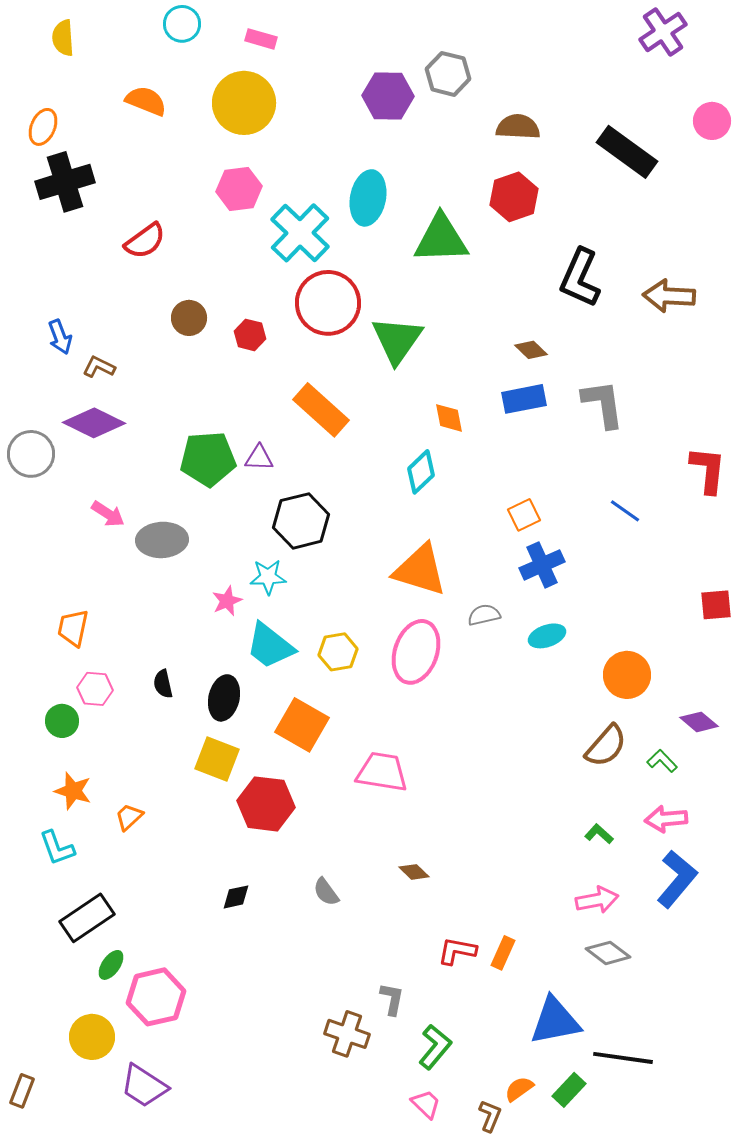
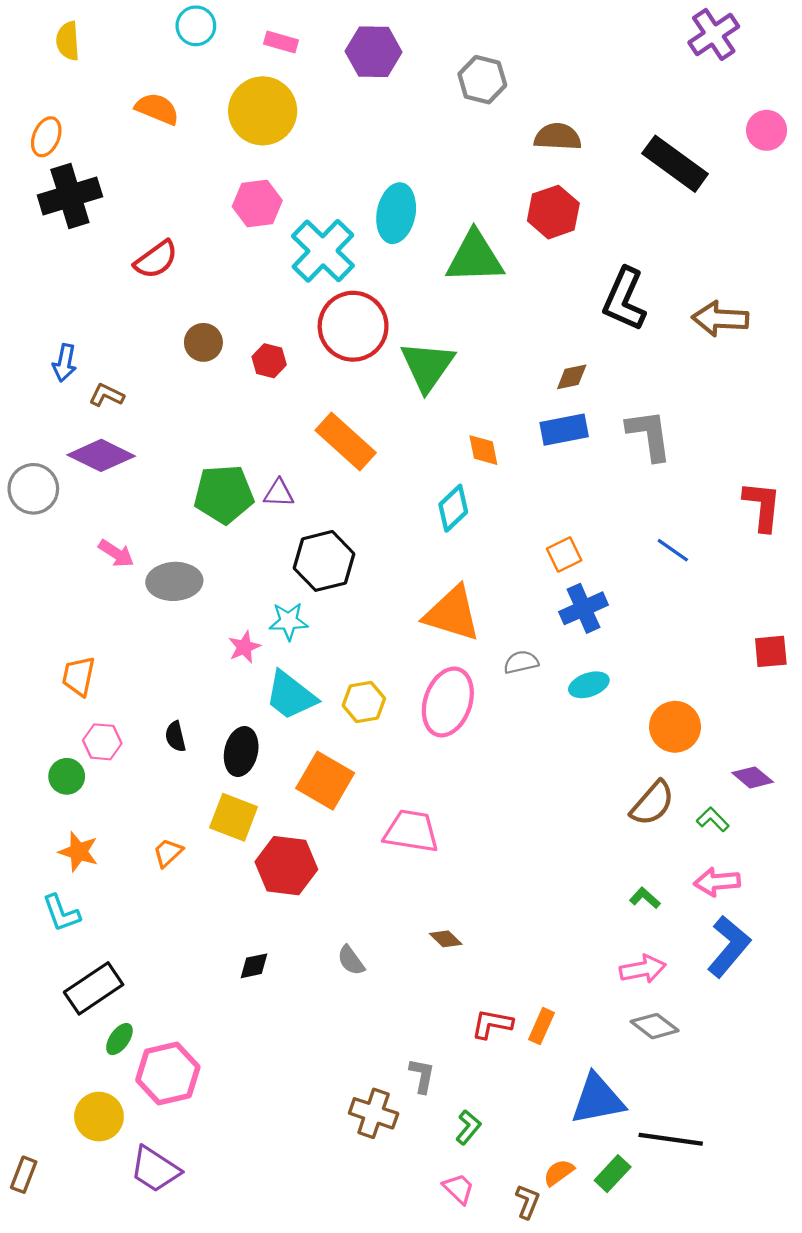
purple hexagon: (388, 96) -> (374, 52), moved
blue arrow: (60, 337) -> (65, 363), turned 32
brown diamond: (531, 350) -> (572, 377), turned -56
orange trapezoid: (129, 817) -> (168, 853), moved
green L-shape: (435, 1047) -> (468, 1127), size x0.7

